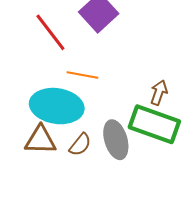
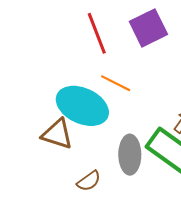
brown semicircle: (80, 145) -> (89, 181), moved

